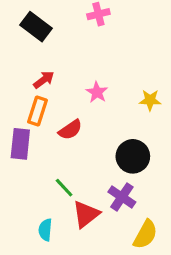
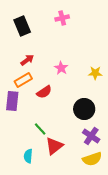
black rectangle: (36, 27) -> (22, 26), turned 30
orange rectangle: (38, 111) -> (23, 80), turned 42
purple cross: (122, 197) -> (91, 136), moved
yellow semicircle: (145, 234) -> (92, 159), turned 42

